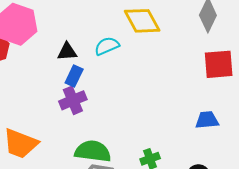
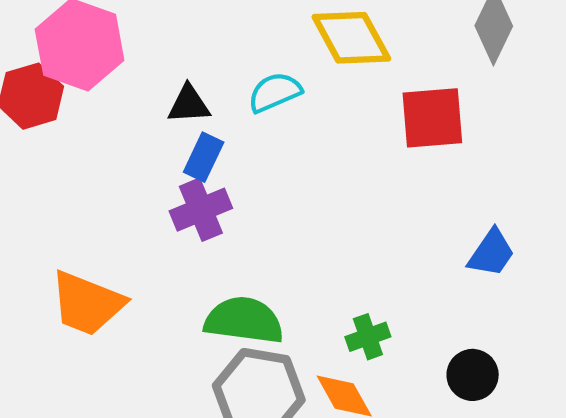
red square: (219, 64) -> (432, 118), moved
blue trapezoid: (207, 120) -> (491, 253), turned 130

